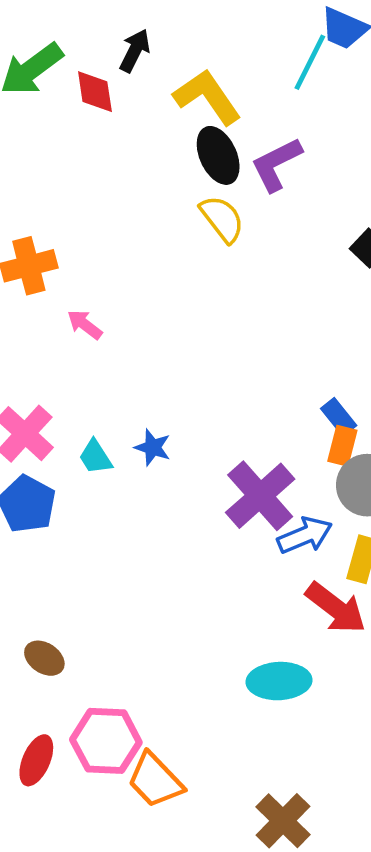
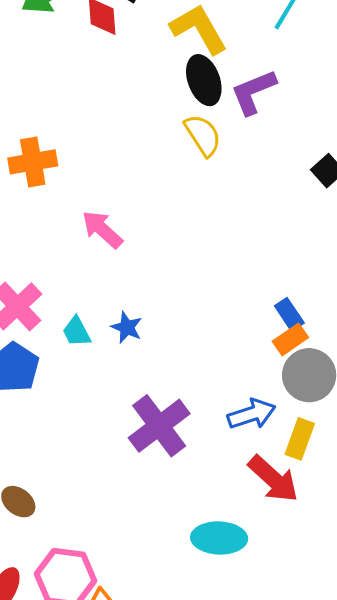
pink arrow: (85, 325) -> (102, 229), moved, size x1.4
orange rectangle: (342, 446) -> (290, 339), turned 36
purple cross: (260, 496) -> (159, 426), moved

